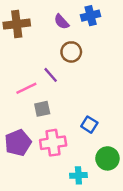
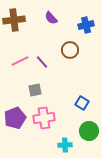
blue cross: (91, 16) -> (86, 25), moved
brown circle: (71, 52) -> (70, 50), moved
pink line: (26, 88) -> (20, 61), moved
blue square: (89, 125) -> (82, 103), moved

